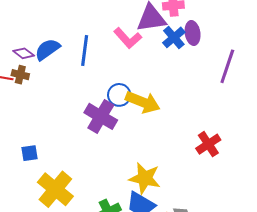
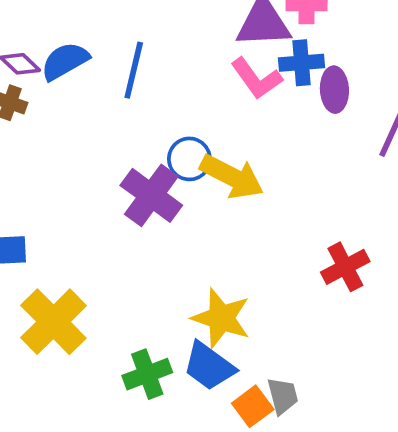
purple ellipse: (193, 33) -> (334, 90), moved
blue cross: (174, 37) -> (302, 63), turned 30
pink L-shape: (128, 38) -> (256, 79), moved

